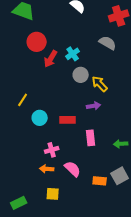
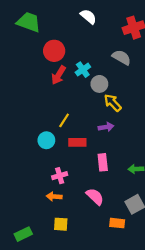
red circle: (37, 42) -> (54, 51), moved
gray circle: (81, 75) -> (99, 84), moved
yellow line: (23, 100) -> (64, 120), moved
pink semicircle: (73, 169) -> (95, 197), moved
orange rectangle: (100, 181) -> (117, 223), moved

